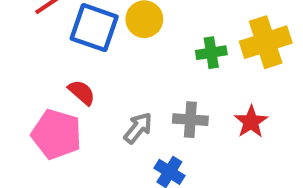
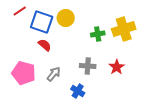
red semicircle: (82, 92) -> (45, 45), moved
gray arrow: (138, 128) -> (54, 74), moved

